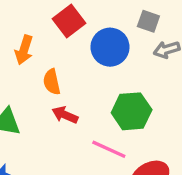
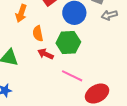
green hexagon: (132, 111) -> (68, 42), moved

